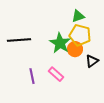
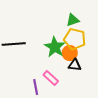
black triangle: (92, 61) -> (75, 65), moved, turned 40
purple line: (32, 76) -> (36, 87), moved

